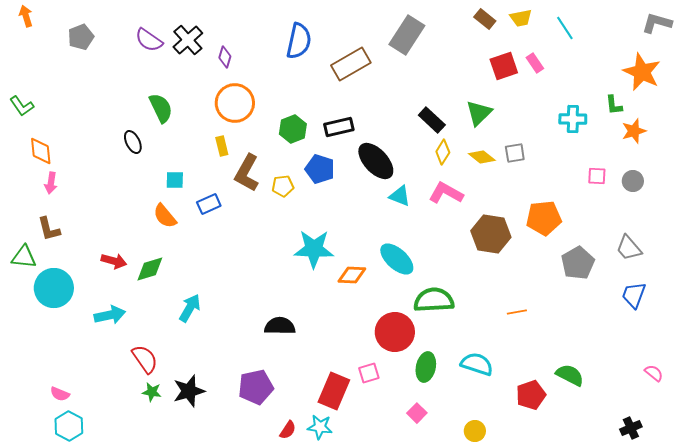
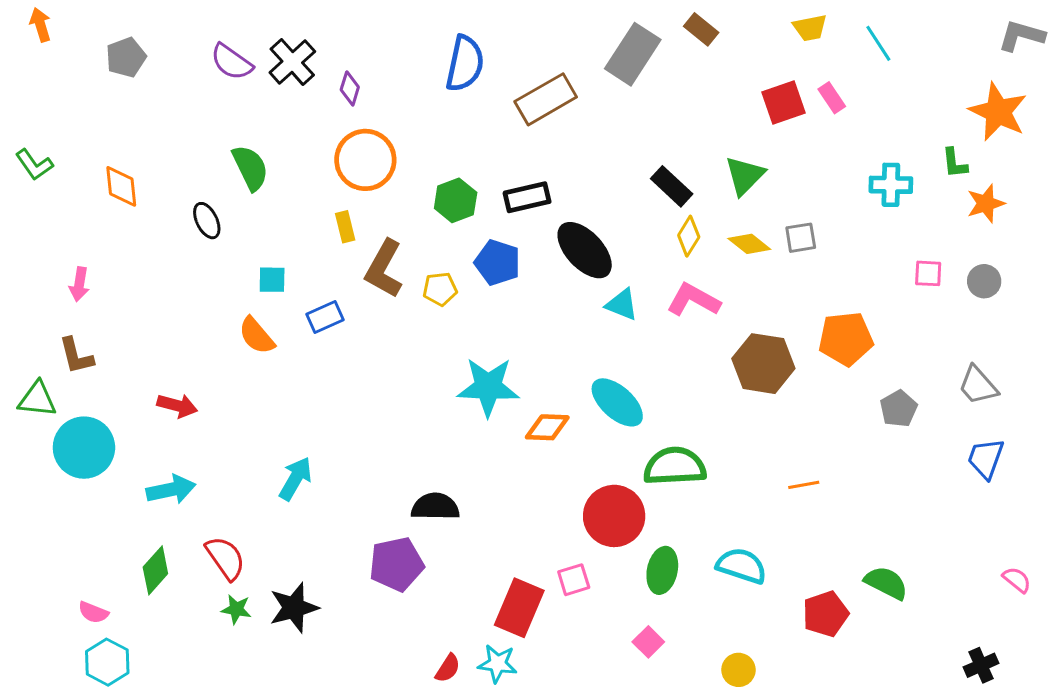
brown rectangle: (485, 19) -> (701, 29), moved
orange diamond: (41, 151) -> (121, 186), moved
gray pentagon: (578, 263) -> (899, 409), size x0.7
green diamond: (150, 269) -> (155, 570), moved, turned -32
purple pentagon: (256, 387) -> (396, 564), moved

